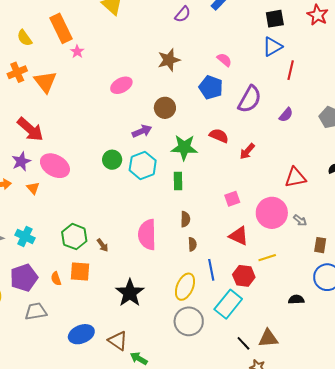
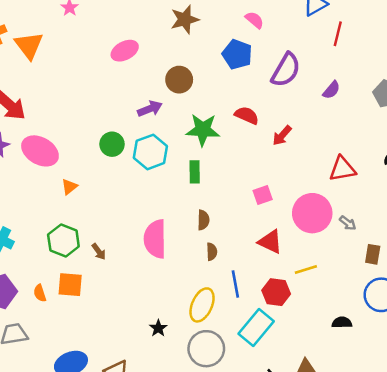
orange triangle: (33, 188) -> (69, 187), moved, turned 32
black star: (130, 293) -> (158, 328), moved, size x0.5

